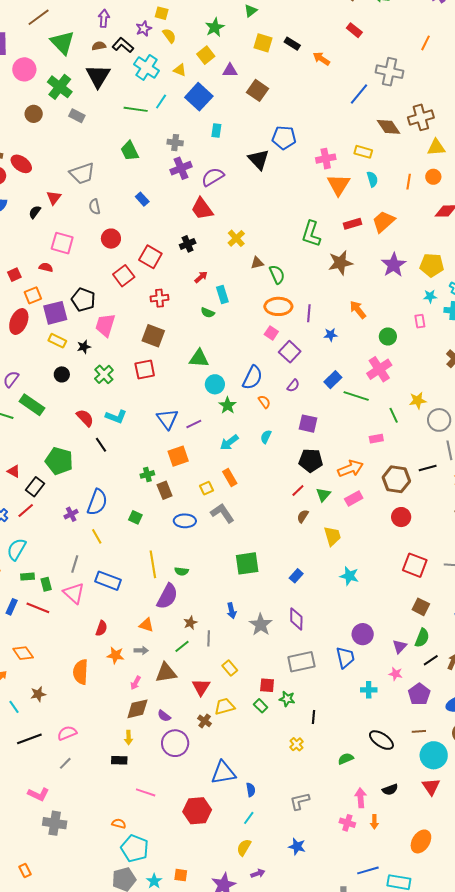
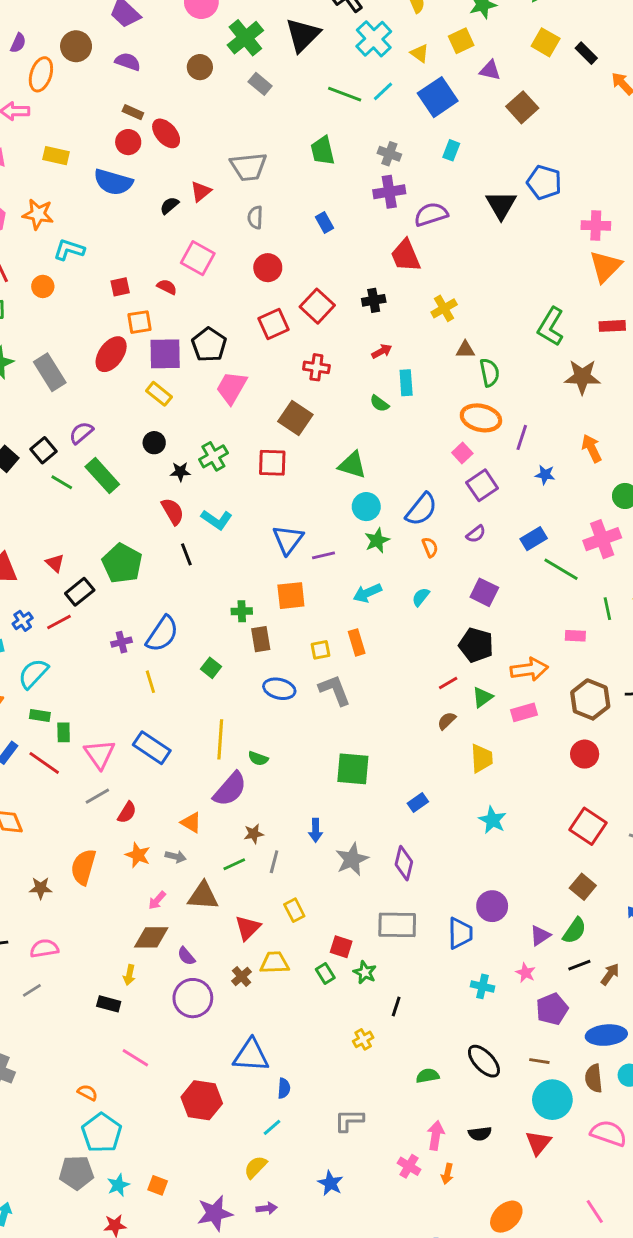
black star: (84, 347) -> (180, 472), moved
gray line: (75, 564) -> (97, 796), moved, turned 30
brown star: (38, 694) -> (41, 888), moved

